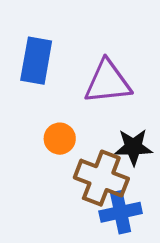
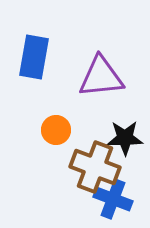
blue cross: (121, 212) -> (113, 199), turned 33

